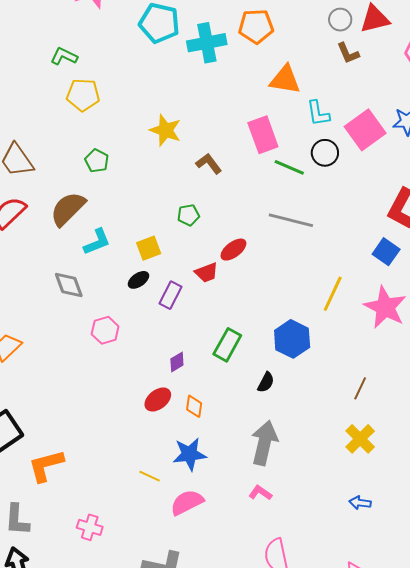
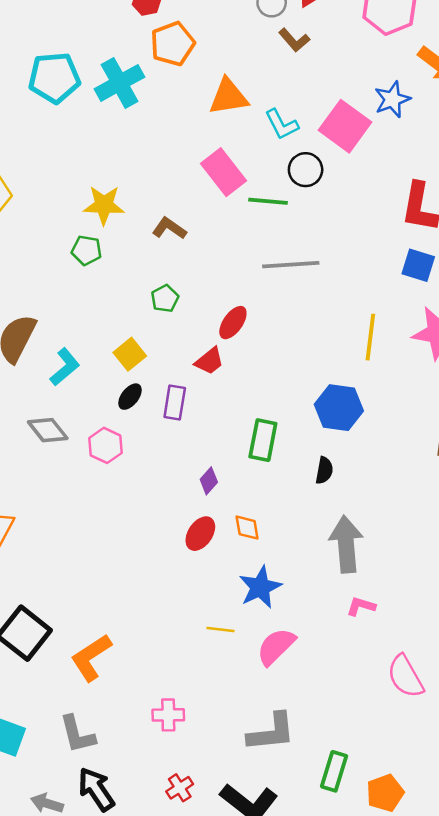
green pentagon: (97, 161) -> (86, 250), moved
pink hexagon: (105, 330) -> (105, 445), moved

